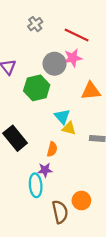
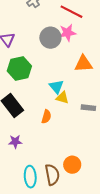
green hexagon: (37, 88) -> (19, 69), moved
purple star: (45, 170) -> (15, 142), moved
cyan ellipse: (36, 185) -> (30, 177), moved

